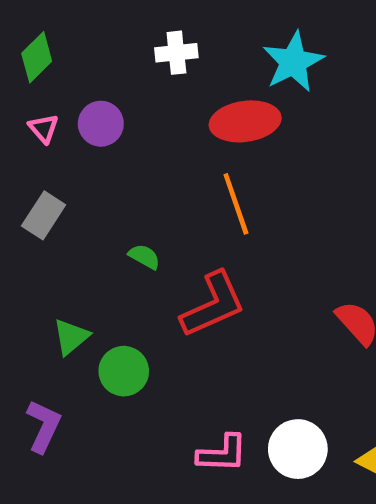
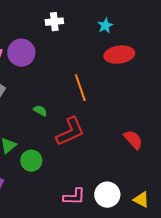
cyan star: (293, 62) -> (105, 26), size x0.6
red ellipse: (245, 121) -> (119, 55), moved
purple circle: (101, 124) -> (21, 53), size x1.4

